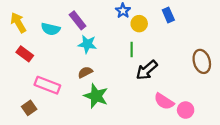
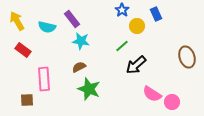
blue star: (123, 11) -> (122, 10), moved
yellow circle: (139, 24) -> (137, 26), moved
green line: (132, 50) -> (122, 46), turned 48
pink rectangle: (47, 85) -> (44, 79), turned 65
brown square: (29, 108) -> (27, 100), turned 32

